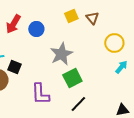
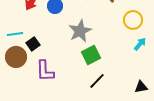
black square: (14, 67) -> (33, 44), turned 32
purple L-shape: (40, 94) -> (45, 71), moved

